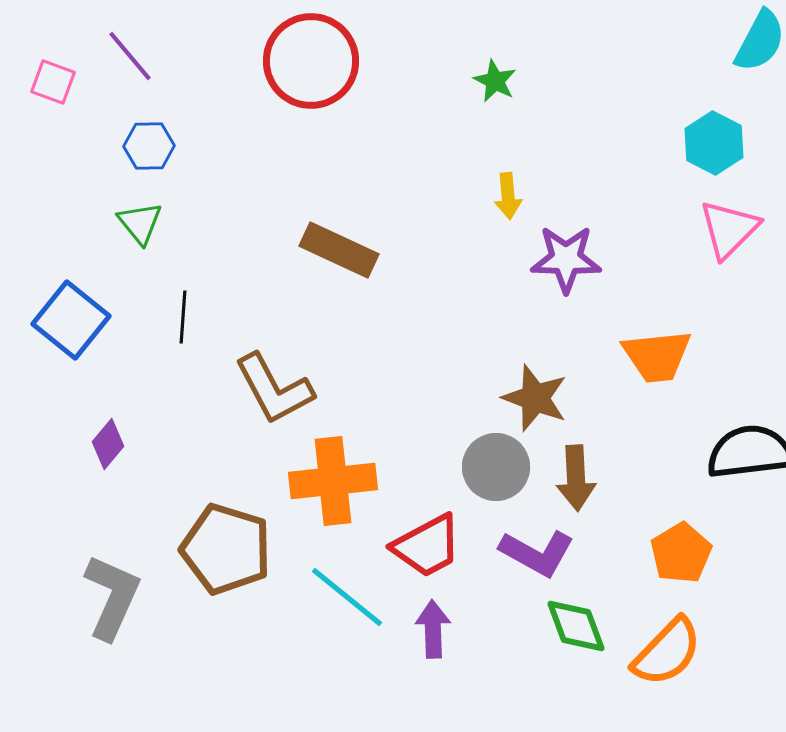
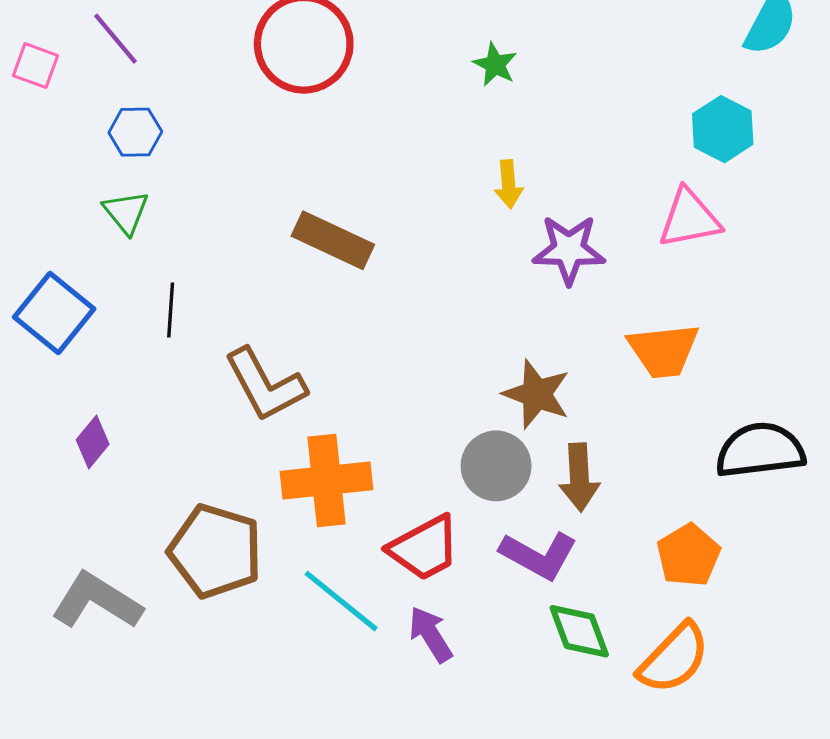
pink triangle: (729, 229) -> (689, 218), moved, turned 34
gray L-shape: (112, 597) -> (97, 601), turned -82
purple arrow: (433, 629) -> (431, 634), turned -30

